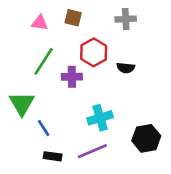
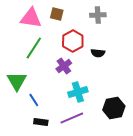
pink triangle: (40, 23) -> (31, 18), size x1.6
purple cross: (72, 77) -> (64, 66), moved, turned -35

